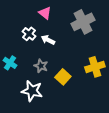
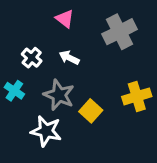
white cross: (29, 34) -> (32, 58), moved
gray star: (41, 66) -> (59, 95), size x1.5

